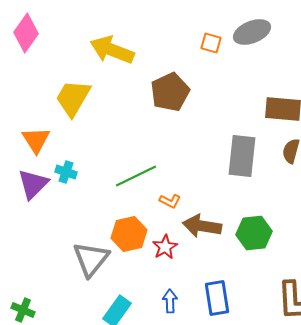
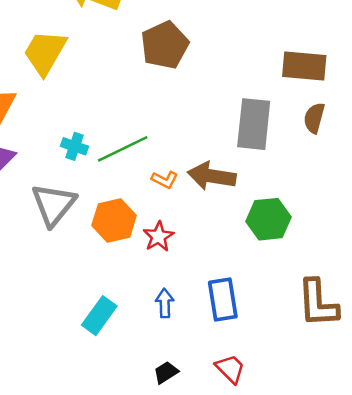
cyan cross: (66, 172) -> (75, 146), moved
brown arrow: (202, 226) -> (212, 176), moved
gray triangle: (91, 259) -> (54, 204), moved

